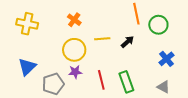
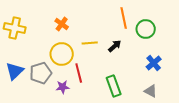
purple star: (75, 72) -> (63, 87), moved
red line: (101, 80) -> (79, 73), moved
gray pentagon: (53, 84) -> (41, 73), moved

